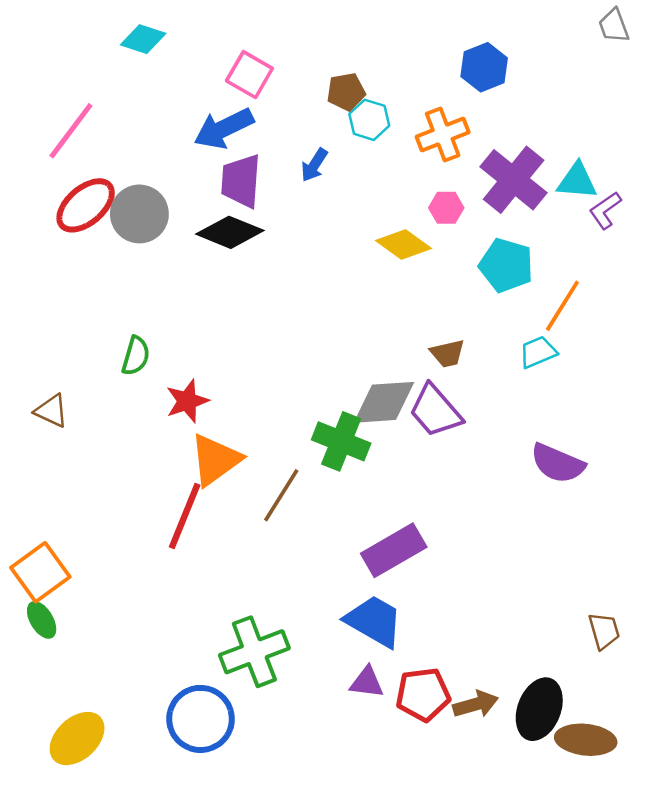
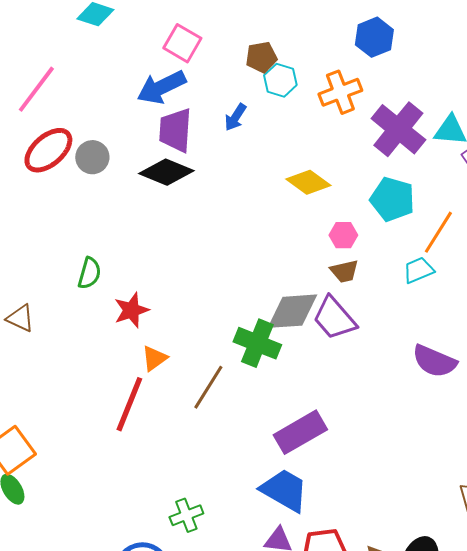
pink hexagon: (446, 208) -> (343, 235), moved
gray circle: (139, 214) -> (92, 157), size x0.7
orange triangle: (215, 460) -> (154, 358), size x0.6
green cross: (254, 652) -> (186, 515), size x0.6

